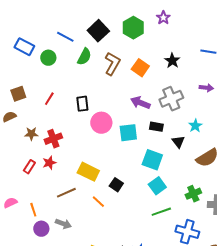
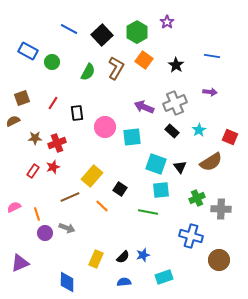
blue line: (65, 37) -> (69, 29), moved
green semicircle: (84, 57) -> (88, 72), moved
orange square: (140, 68) -> (144, 60), moved
black rectangle: (82, 104) -> (77, 113), moved
black rectangle: (156, 127) -> (172, 131), moved, turned 32
black triangle: (178, 142) -> (180, 167), moved
yellow rectangle: (88, 172) -> (92, 176), turned -75
cyan square: (157, 186) -> (161, 190), turned 30
green line: (161, 212) -> (148, 212), moved, turned 30

